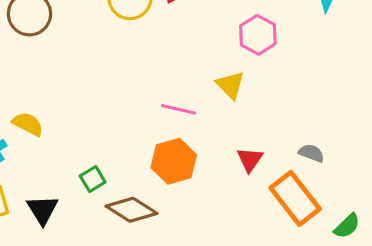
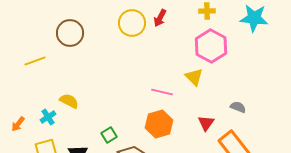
pink hexagon: (258, 35) -> (211, 46), size x1.4
gray semicircle: (311, 153) -> (238, 107), moved

